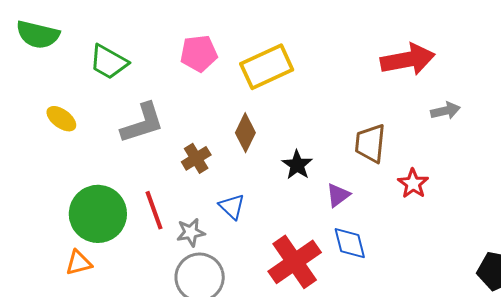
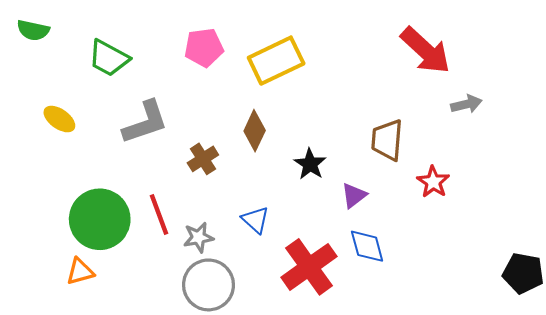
green semicircle: (38, 35) -> (33, 30), size x0.7
red arrow: (408, 60) -> (425, 51), turned 54
blue triangle: (232, 207) -> (256, 220), moved

